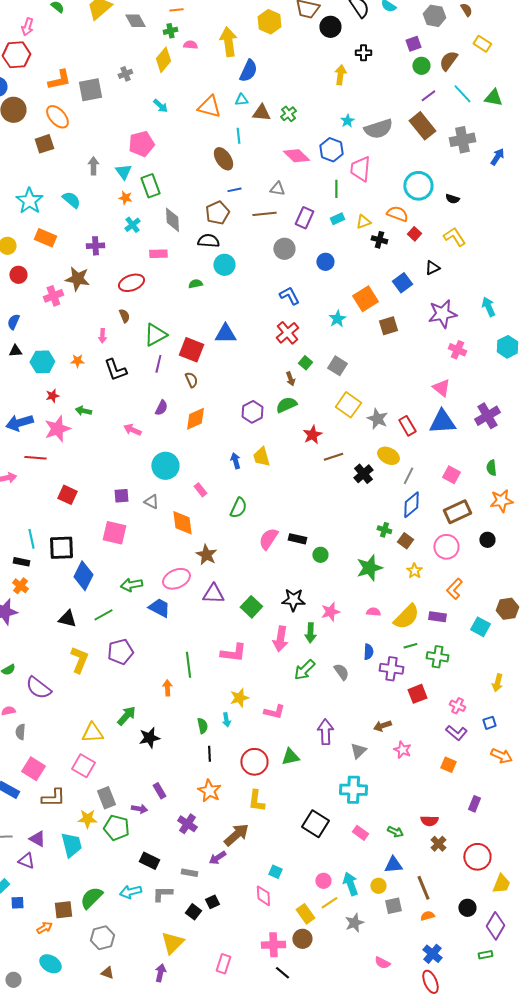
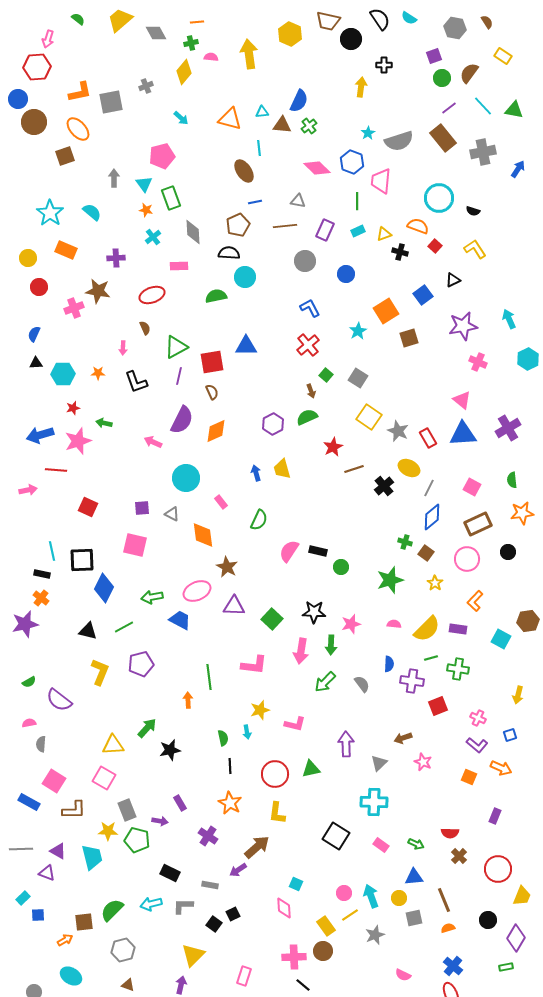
blue semicircle: (248, 71) -> (299, 101), moved
green semicircle: (195, 284) -> (216, 296), size x1.5
red square: (191, 350) -> (212, 362), turned -30
purple semicircle: (161, 408) -> (182, 420), size x1.8
orange arrow: (501, 756) -> (501, 768), moved

